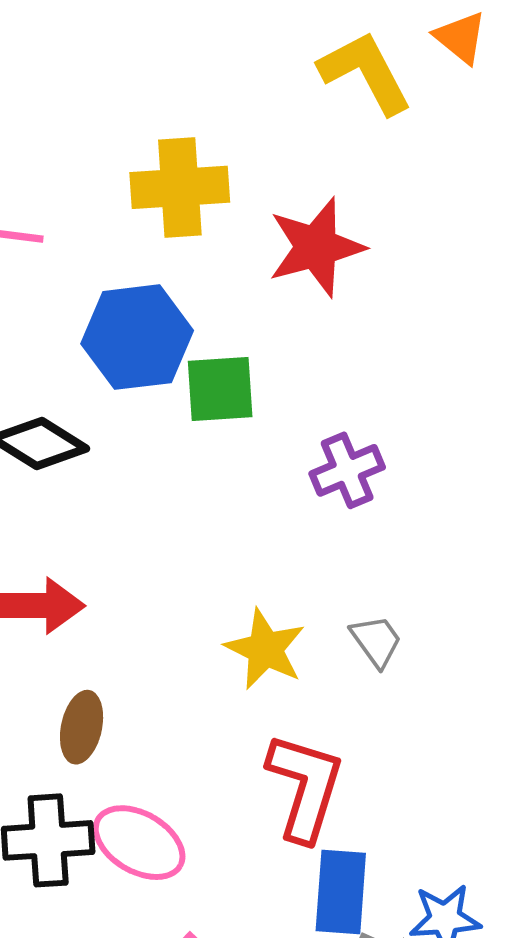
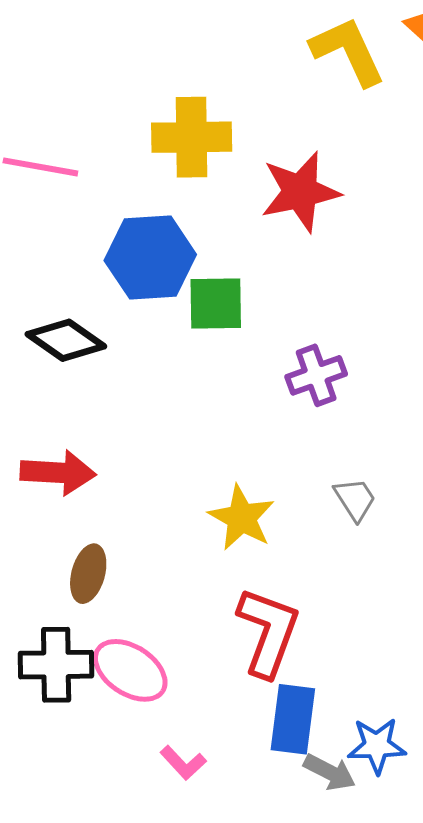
gray trapezoid: (376, 641) -> (355, 499), moved

